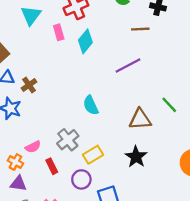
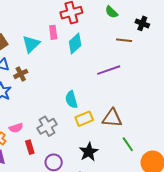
cyan triangle: (31, 15) -> (31, 44), moved
green line: (169, 105) -> (128, 144), moved
yellow rectangle: (93, 155) -> (84, 119), moved
black star: (136, 157) -> (89, 152), moved

